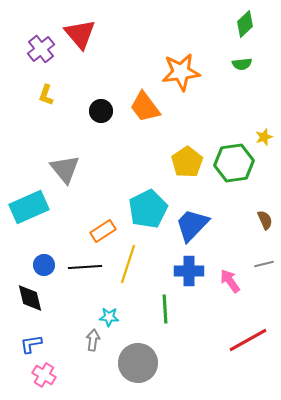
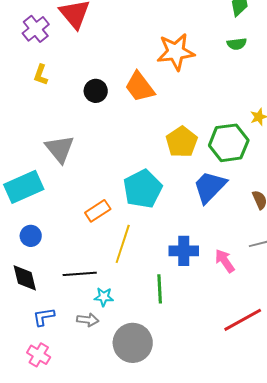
blue trapezoid: (192, 225) -> (210, 187), moved
blue circle: (44, 265) -> (31, 236), moved
black line: (85, 267) -> (80, 274), moved
gray arrow: (93, 340) -> (88, 320), turned 90
blue L-shape: (31, 344) -> (44, 317), moved

